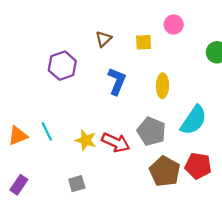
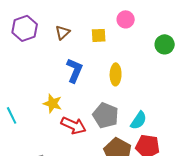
purple hexagon: (62, 66) -> (25, 28), moved
cyan semicircle: (194, 120) -> (139, 120), moved, size x0.7
yellow star: (86, 140) -> (53, 103), moved

